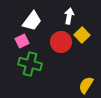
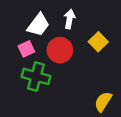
white arrow: (69, 16) -> (69, 19), moved
red circle: (61, 42) -> (60, 50), moved

